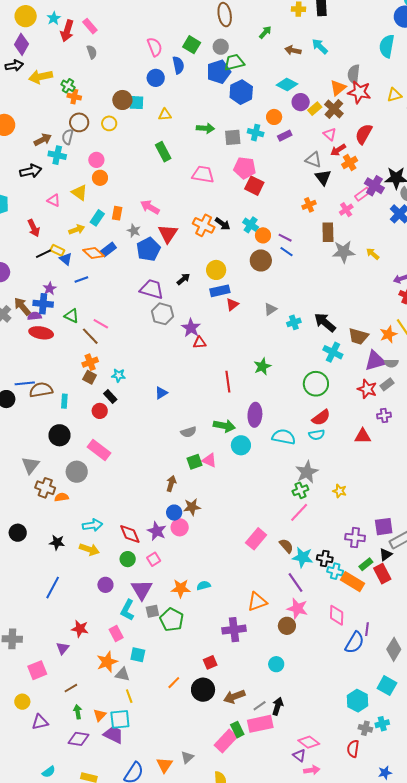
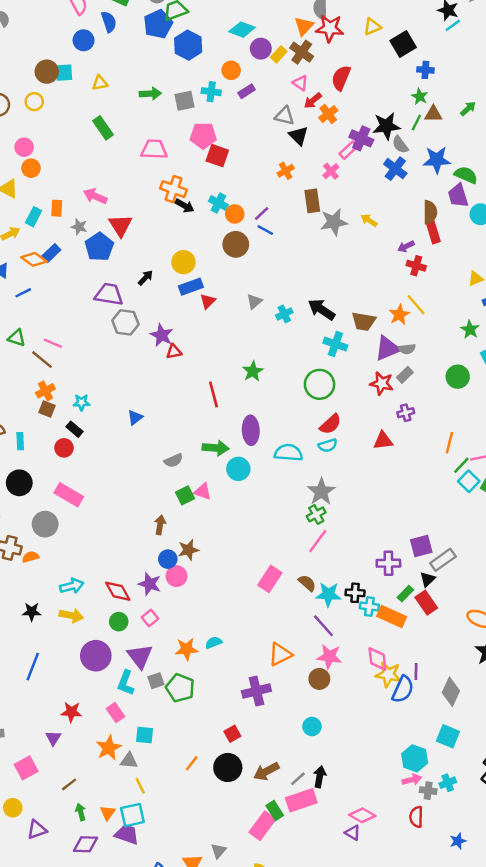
orange cross: (204, 225) -> (174, 189), moved
purple line: (285, 238) -> (262, 214), turned -64
yellow star: (340, 491) -> (388, 674), moved, size x1.5
purple circle: (105, 585) -> (96, 656), size x1.6
pink arrow: (312, 770) -> (412, 780), moved

